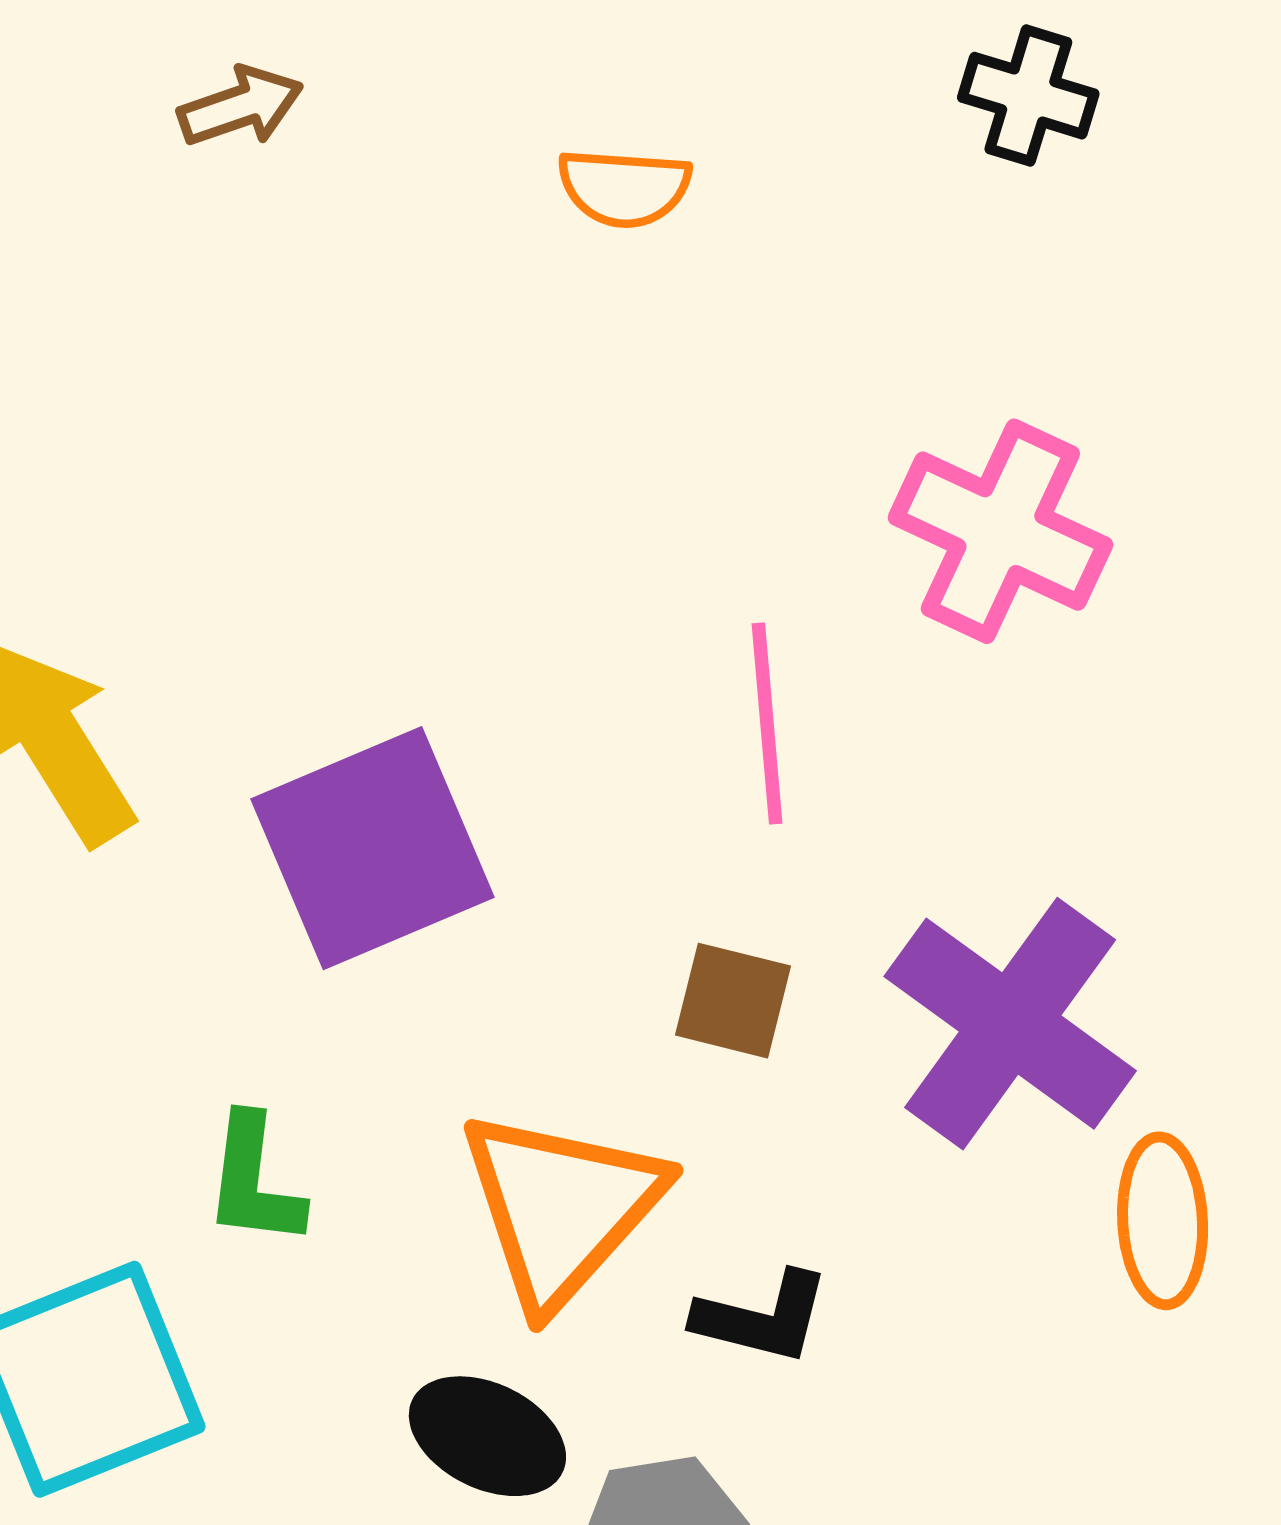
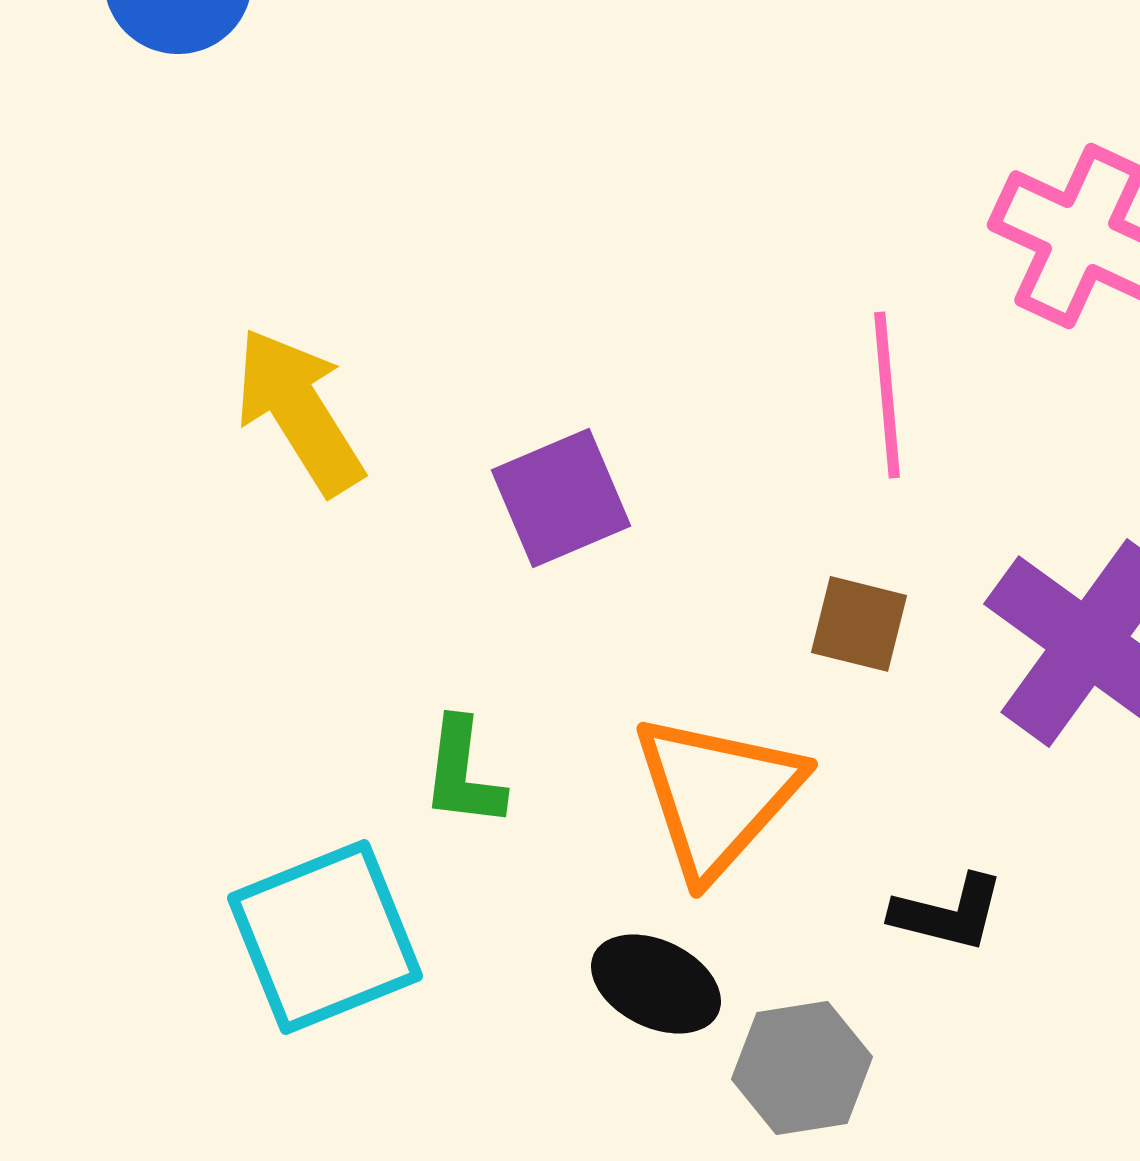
purple square: (373, 848) -> (561, 498), size x0.7
black L-shape: (762, 1318) -> (948, 913), moved

